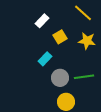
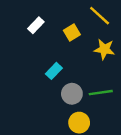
white rectangle: (42, 21) -> (36, 25), moved
yellow square: (60, 37) -> (72, 32), moved

